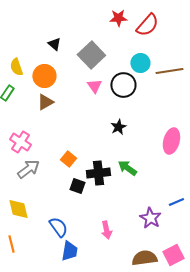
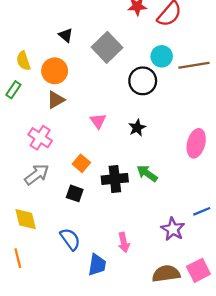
pink triangle: (94, 86) -> (98, 121), moved
pink cross: (20, 142) -> (40, 138), moved
black square: (77, 186) -> (75, 193), moved
blue trapezoid: (69, 251) -> (97, 265), moved

